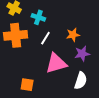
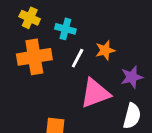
orange star: (73, 35) -> (105, 50), moved

